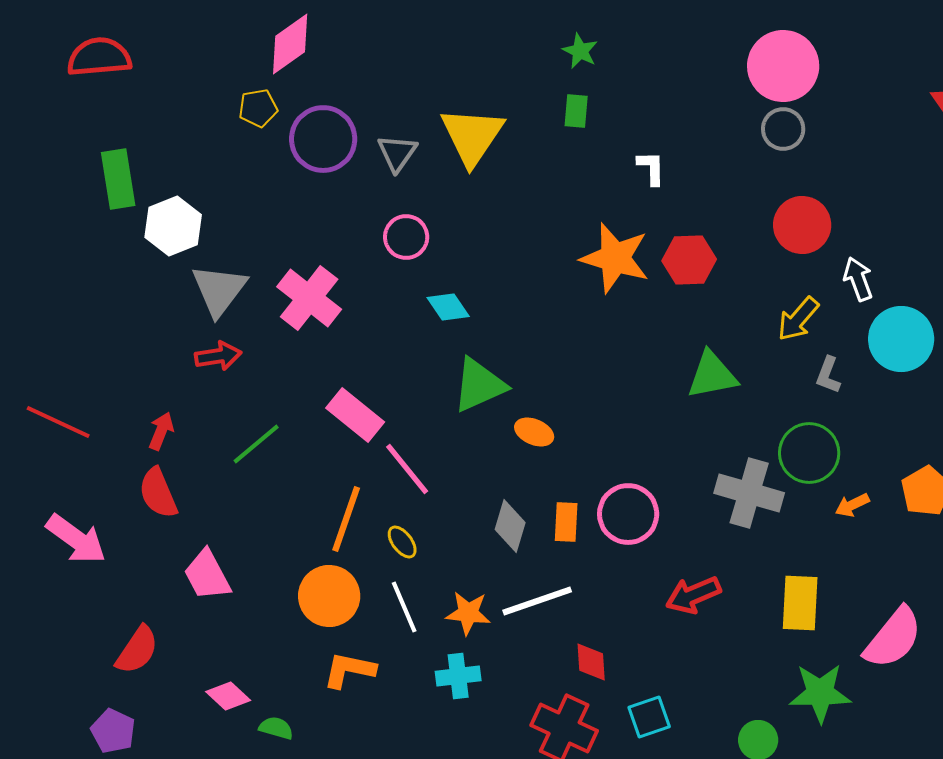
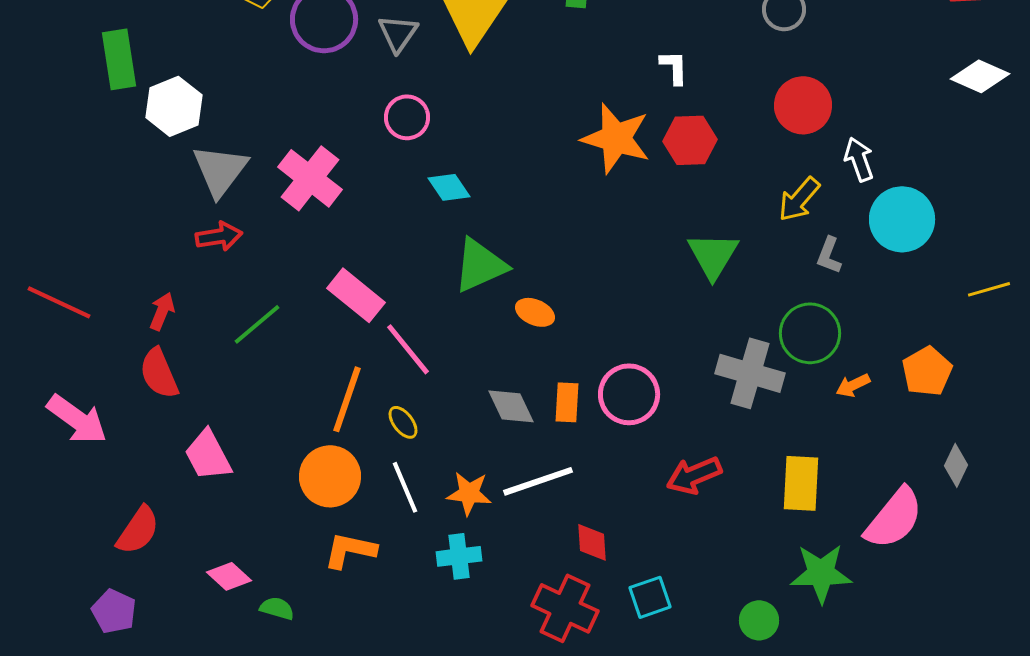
white L-shape: (651, 168) -> (674, 67), moved
green triangle: (712, 375) -> (713, 255), turned -48
gray diamond: (510, 526) -> (511, 406), turned -42

